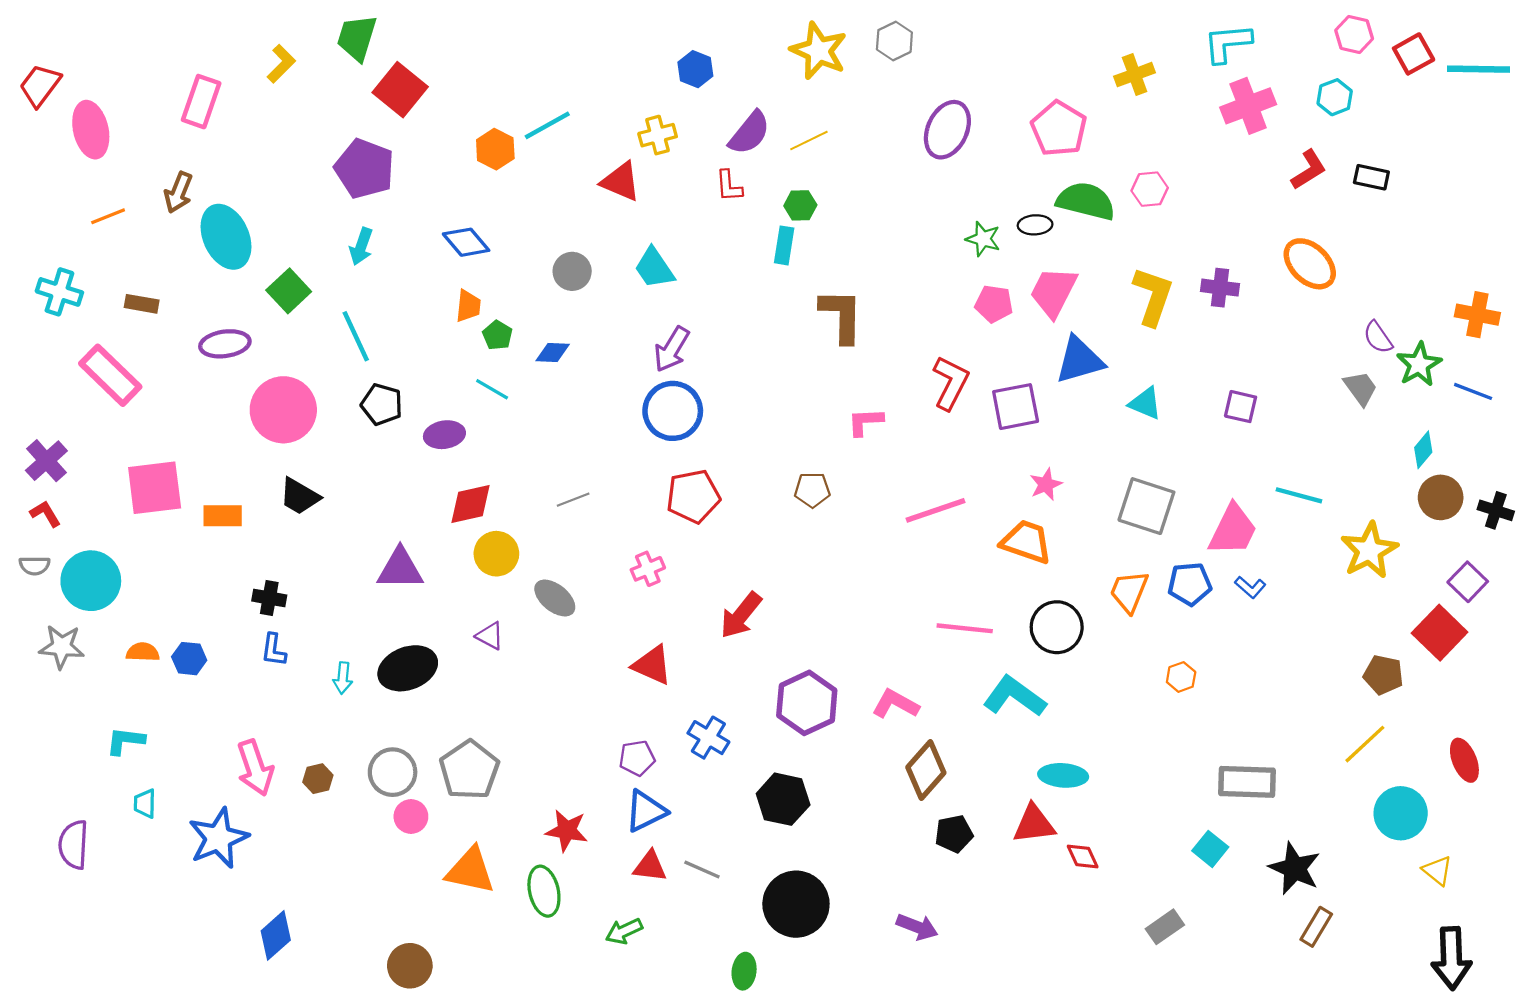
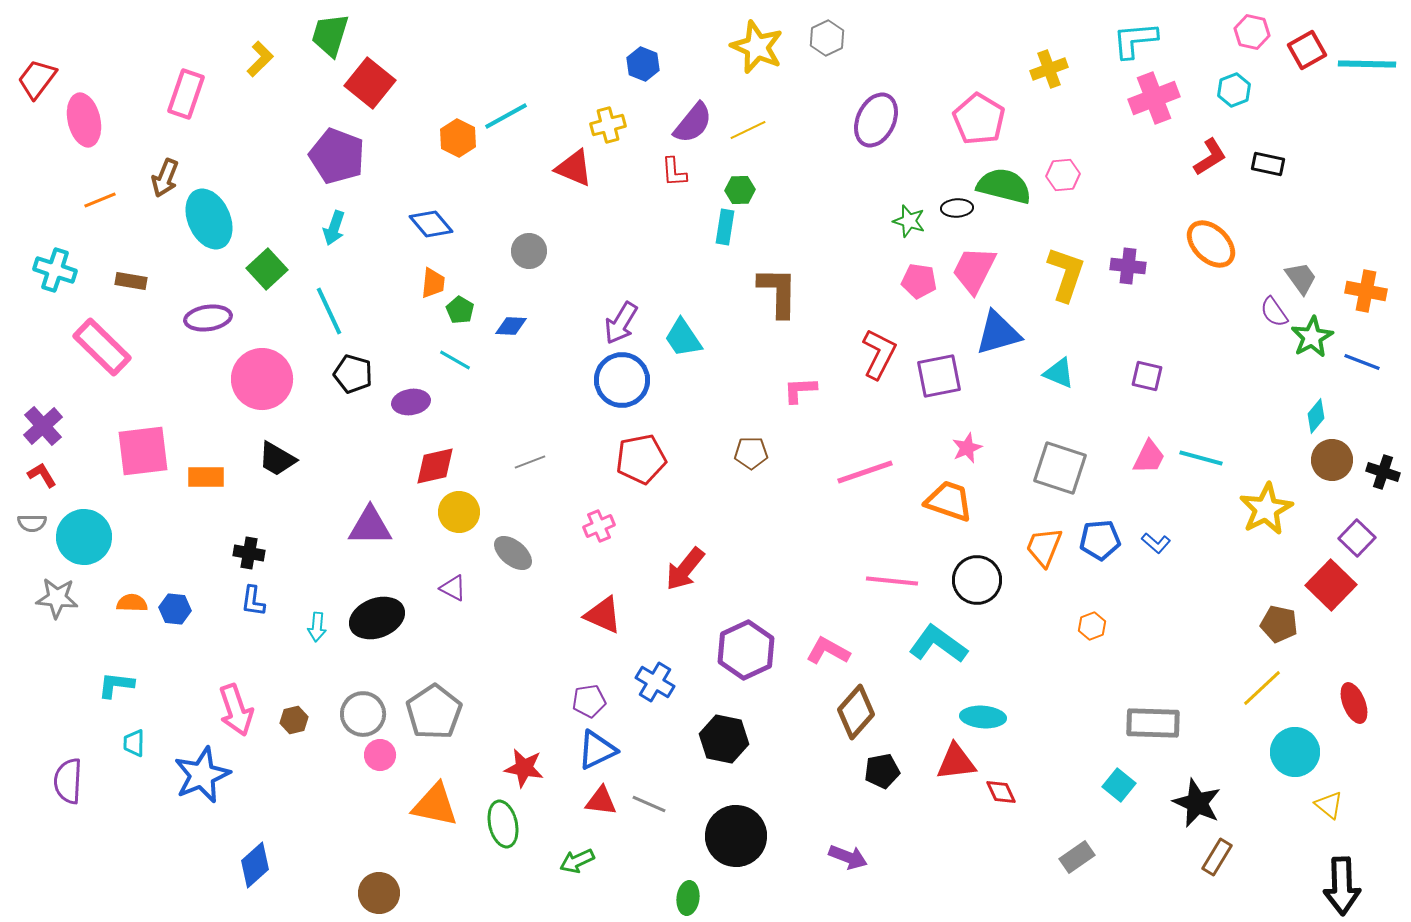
cyan trapezoid: (654, 268) -> (683, 338), moved
gray trapezoid: (1361, 388) -> (1301, 278), moved
pink trapezoid: (1233, 530) -> (1149, 457), moved, size x0.7

